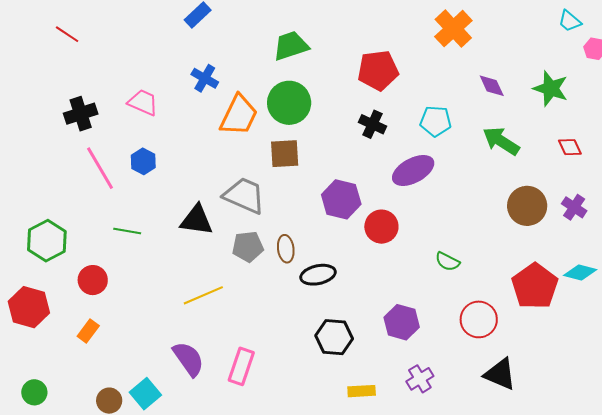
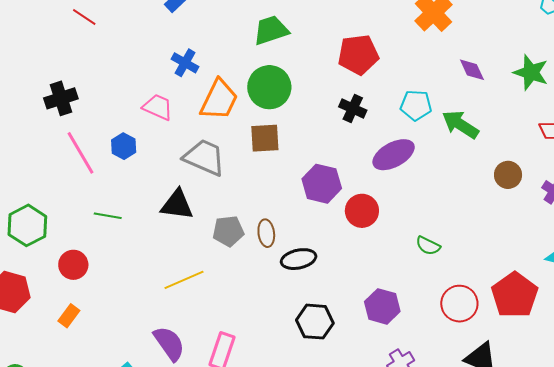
red line: (67, 34) -> (84, 17), moved
pink trapezoid: (143, 102) -> (158, 107), moved
green arrow: (501, 141) -> (460, 125), moved
gray trapezoid: (244, 195) -> (204, 157), moved
brown circle: (527, 206) -> (508, 175), moved, size x0.7
red pentagon: (535, 286) -> (515, 295), moved

